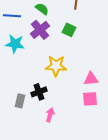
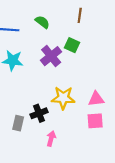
purple cross: (40, 30) -> (51, 56), moved
yellow star: (56, 66) -> (63, 98), moved

